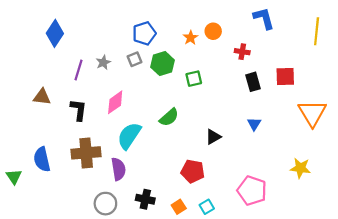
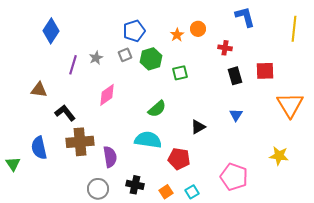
black L-shape: (79, 110) -> (65, 113), moved, turned -45
cyan semicircle: (129, 136) -> (148, 140), moved, turned 64

